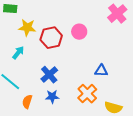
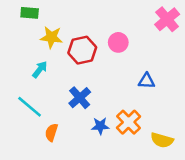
blue triangle: (101, 71) -> (147, 81), moved
blue star: (52, 97) -> (100, 126), moved

